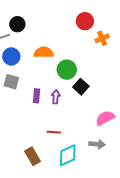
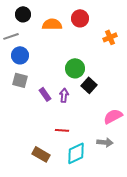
red circle: (85, 21) -> (80, 18), moved
black circle: (17, 24) -> (23, 14), moved
orange semicircle: (44, 52) -> (52, 24), moved
purple rectangle: (37, 96) -> (45, 94), turned -40
brown rectangle: (32, 156) -> (41, 154), turned -30

